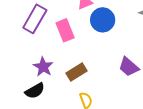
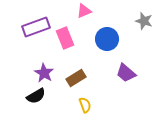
purple rectangle: (35, 19) -> (36, 27), turned 40
blue circle: (103, 20) -> (107, 39), moved

